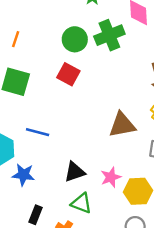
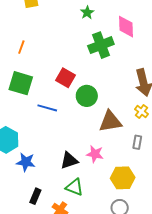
green circle: (75, 39) -> (87, 96), moved
blue line: (38, 132) -> (47, 108), moved
pink star: (111, 177) -> (95, 154), moved, turned 30

